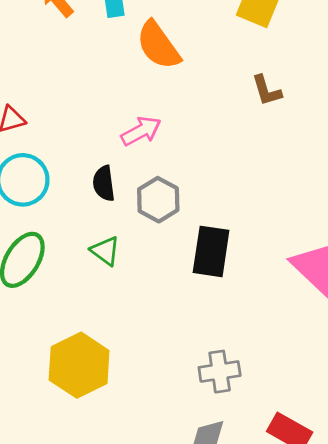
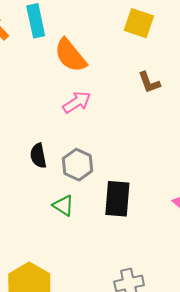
pink arrow: (141, 131) -> (77, 102), moved
green triangle: (105, 251) -> (63, 205), moved

